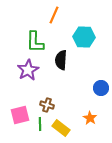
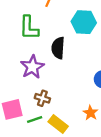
purple star: (28, 70) -> (32, 67), moved
green line: (40, 124) -> (35, 119), turned 72

